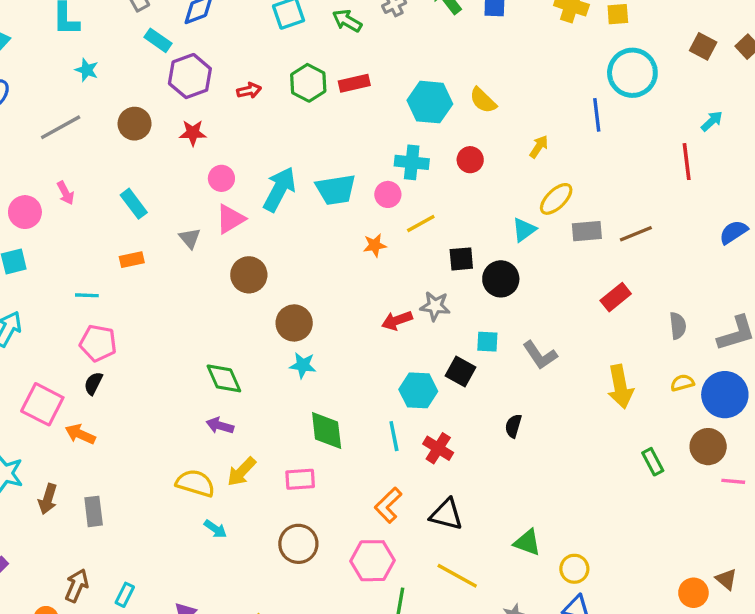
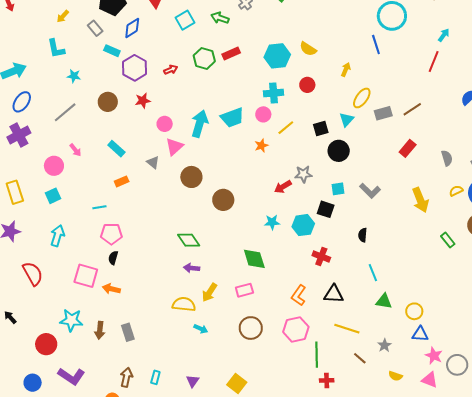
red line: (687, 162) -> (434, 61), turned 40
black square: (461, 259) -> (321, 128), moved
cyan star: (303, 365) -> (272, 222), moved
cyan line: (394, 436) -> (373, 273), moved

